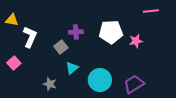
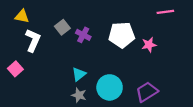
yellow triangle: (12, 20) -> (22, 16), moved
purple cross: (76, 32) -> (83, 35), turned 32
gray square: (61, 47) -> (62, 27), moved
gray star: (50, 84) -> (79, 95), moved

